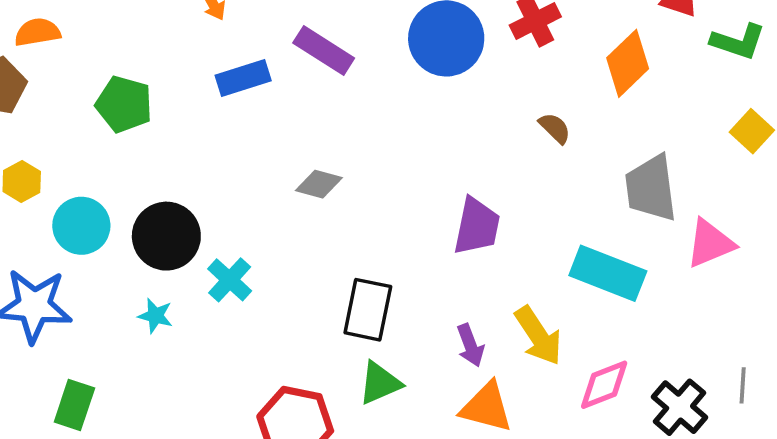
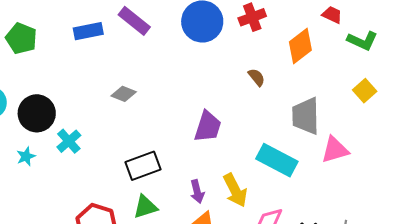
black rectangle: (368, 310) -> (143, 166), turned 52
cyan star: (155, 316) -> (26, 156), turned 30

